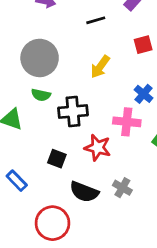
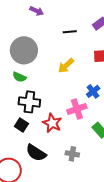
black cross: (73, 111) -> (29, 102), moved
pink cross: (127, 122) -> (77, 109), turned -36
gray cross: (122, 188) -> (72, 154), moved, turned -32

